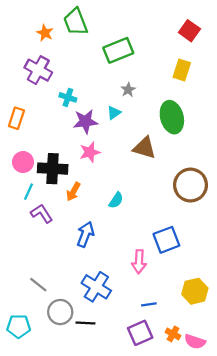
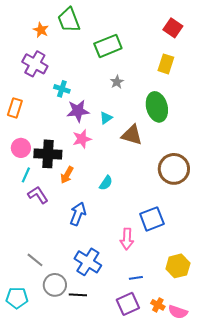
cyan triangle: (114, 113) -> (106, 118), moved

